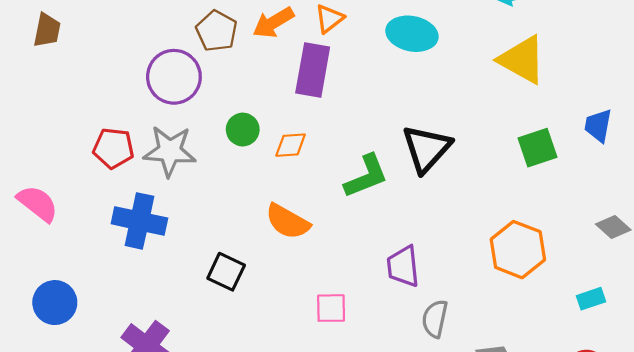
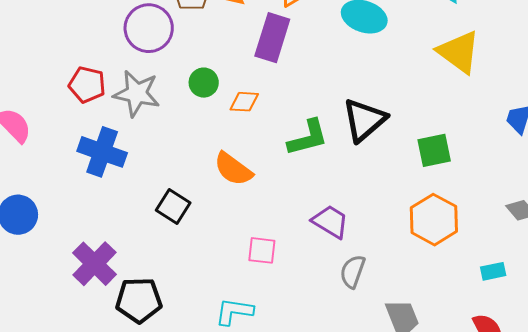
green square: (538, 148) -> (434, 150), moved
purple trapezoid: (403, 266) -> (330, 222), turned 120

